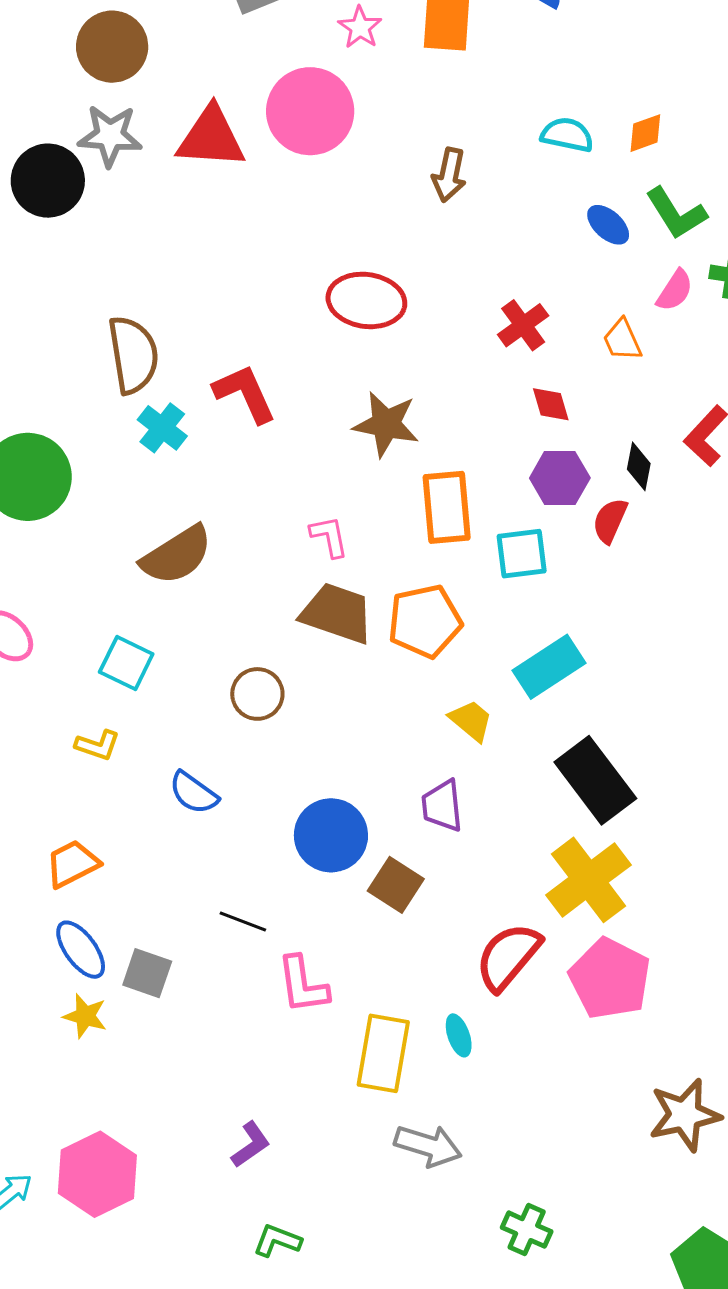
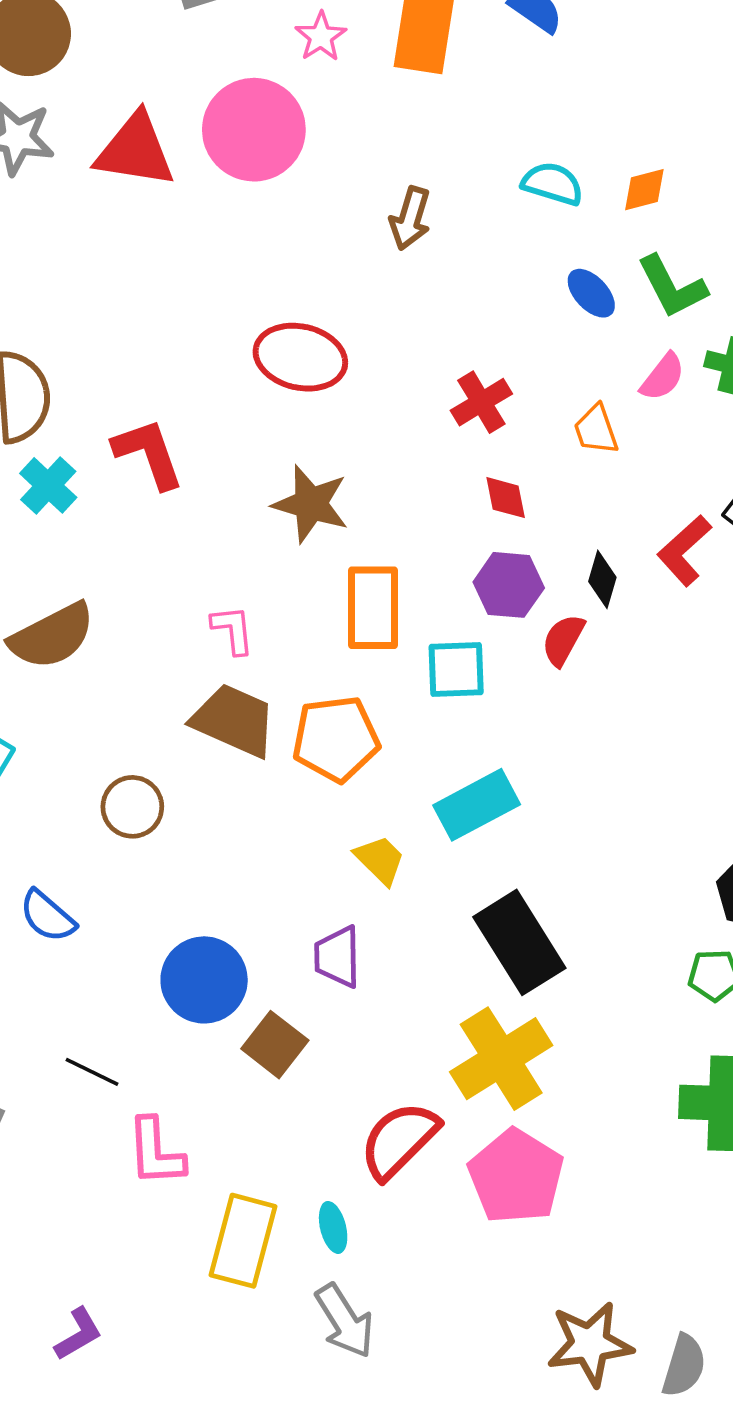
gray arrow: (428, 1146) -> (345, 1321), moved, turned 36

